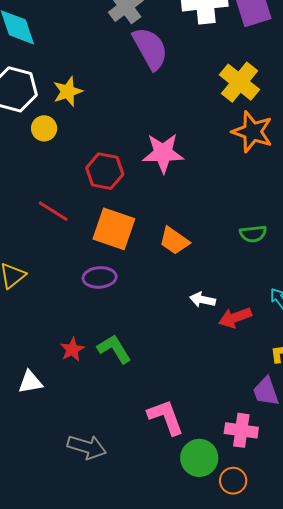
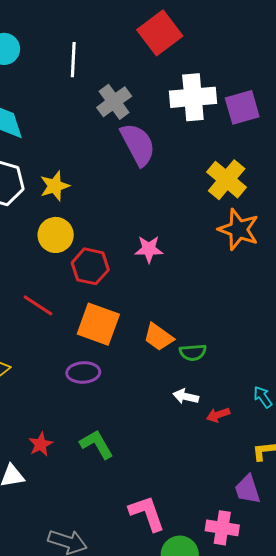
yellow circle: (44, 128) -> (56, 235), moved, size x1.4
pink star: (163, 153) -> (149, 249), size x0.7
green semicircle: (253, 234) -> (193, 352), moved
red arrow: (235, 318) -> (218, 415), size x0.7
red star: (72, 349) -> (41, 444), moved

